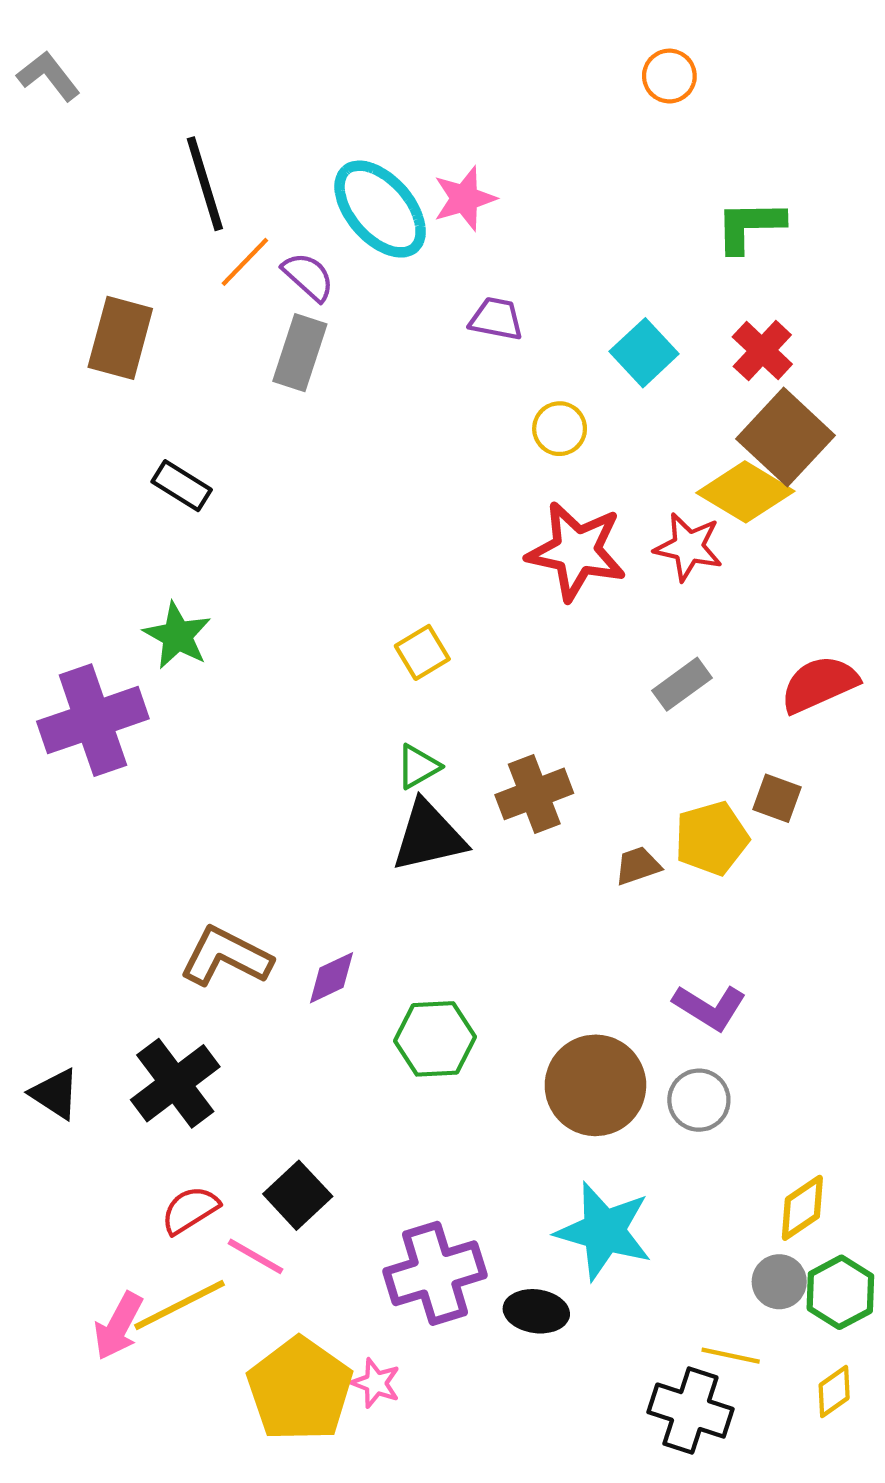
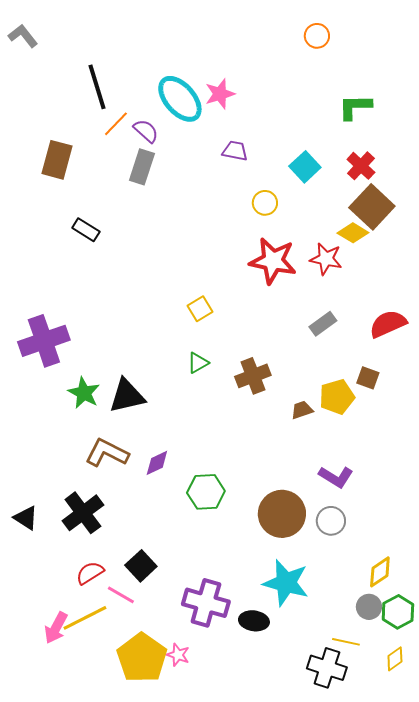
yellow diamond: (745, 492) -> (353, 233), size x0.7
green star: (177, 636) -> (84, 393), moved
black triangle: (429, 836) -> (127, 396), moved
purple cross: (435, 1273) -> (206, 603), turned 33

